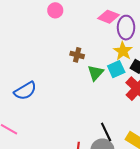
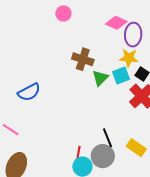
yellow star: (123, 51) -> (129, 58), turned -30
brown cross: (77, 55) -> (83, 59), size x1.5

